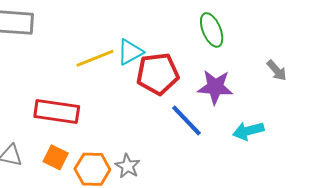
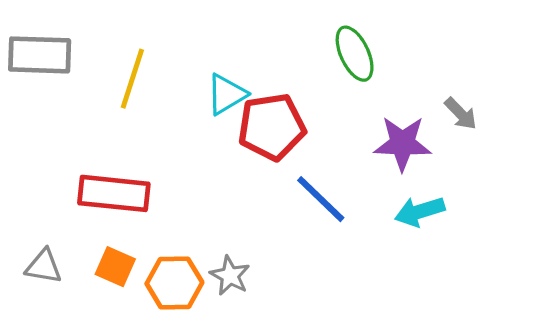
yellow line: (95, 58) -> (132, 79), moved, turned -48
purple star: (215, 87) -> (402, 143), moved

